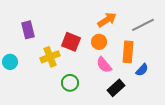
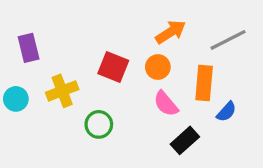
purple rectangle: (28, 30) -> (29, 48), moved
yellow cross: (50, 57) -> (62, 91), moved
green circle: (70, 83) -> (99, 124), moved

